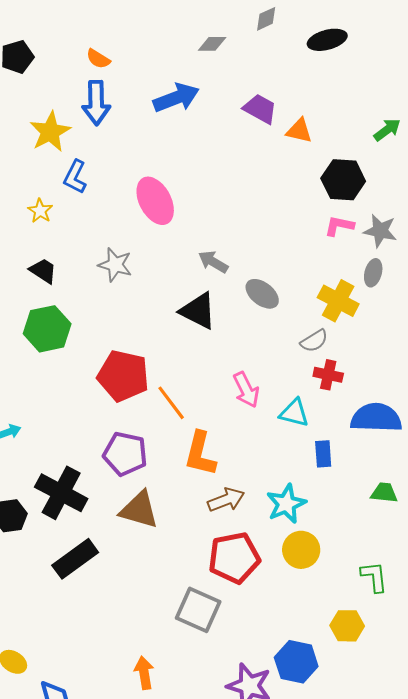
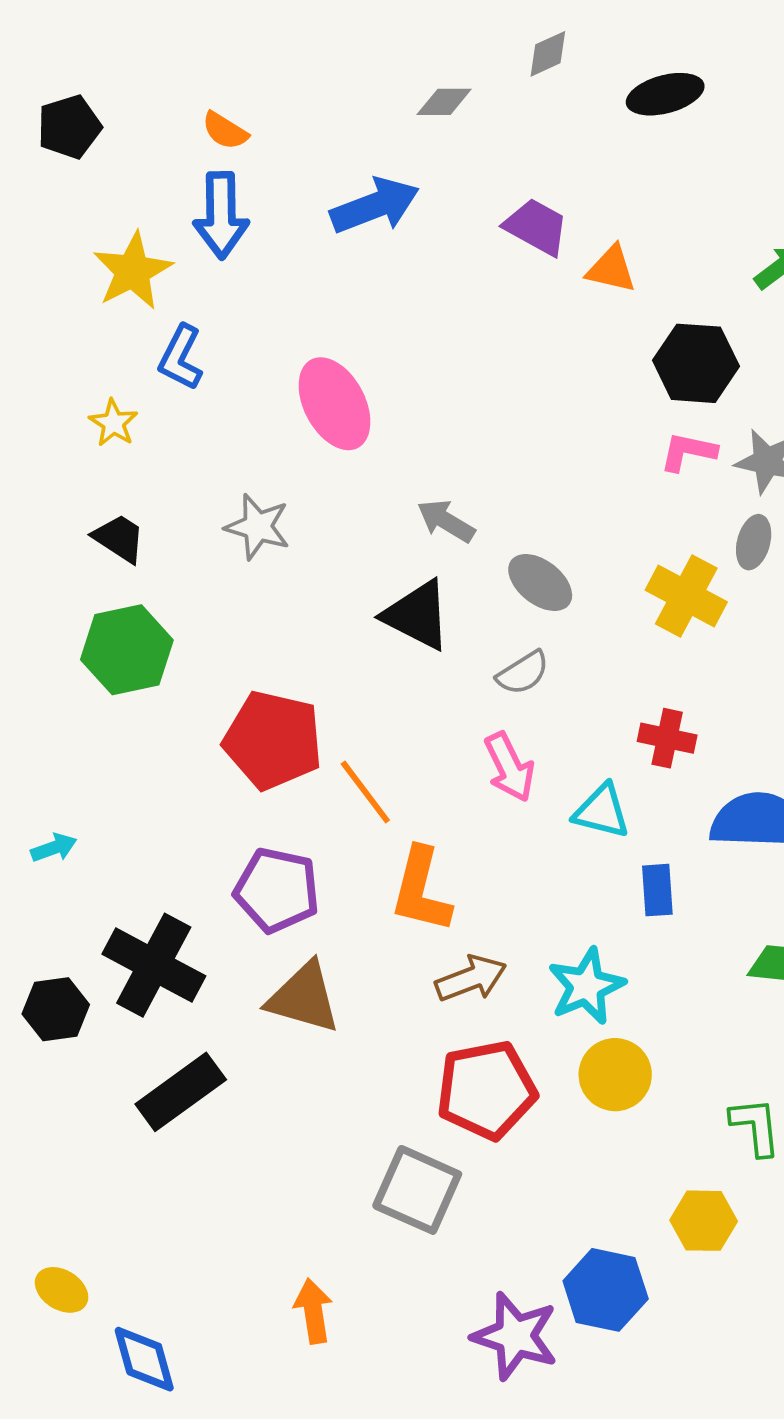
gray semicircle: (314, 341) -> (523, 673), moved

